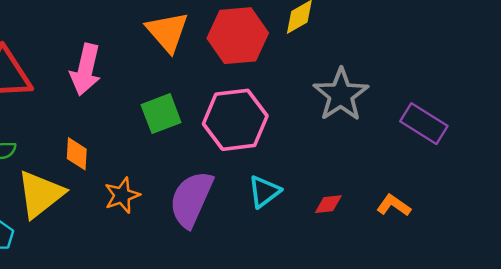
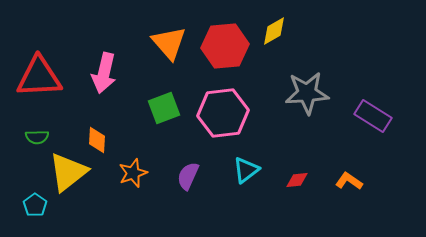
gray star: (341, 95) -> (307, 93), turned 30
purple semicircle: (191, 199) -> (188, 176), size x0.6

